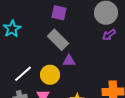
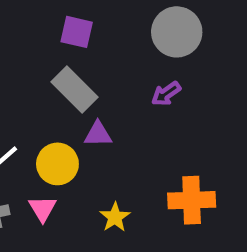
purple arrow: (109, 35) -> (166, 94), moved

